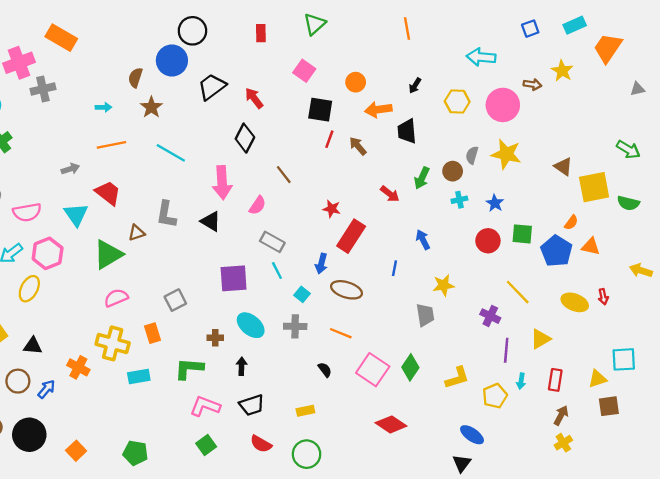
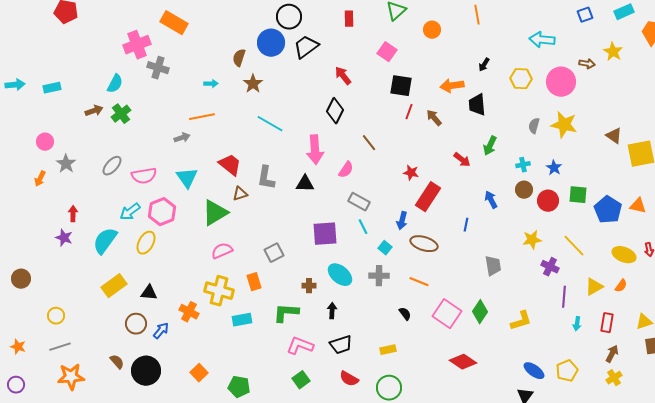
orange circle: (356, 82) -> (432, 30), moved
black trapezoid: (212, 87) -> (306, 47), moved
gray cross: (43, 89) -> (158, 68), turned 30
orange line: (111, 145) -> (202, 117), moved
brown circle: (453, 171) -> (524, 190), moved
red trapezoid: (108, 193) -> (230, 165), moved
black triangle: (211, 221) -> (305, 184), turned -30
orange semicircle: (571, 222) -> (621, 286), moved
yellow star: (443, 285) -> (532, 240), moved
yellow pentagon: (495, 396) -> (567, 371), moved
orange square: (76, 451) -> (199, 373), moved

